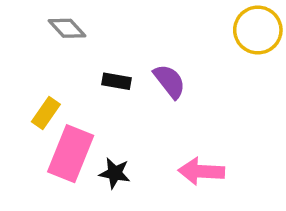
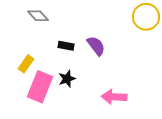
black star: (115, 173) -> (67, 79), moved, turned -30

